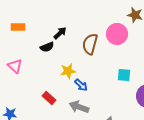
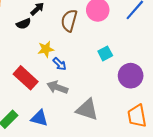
cyan square: (124, 75) -> (105, 53), turned -32
red rectangle: (49, 98) -> (26, 78), size x1.6

